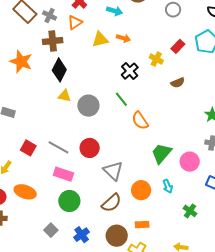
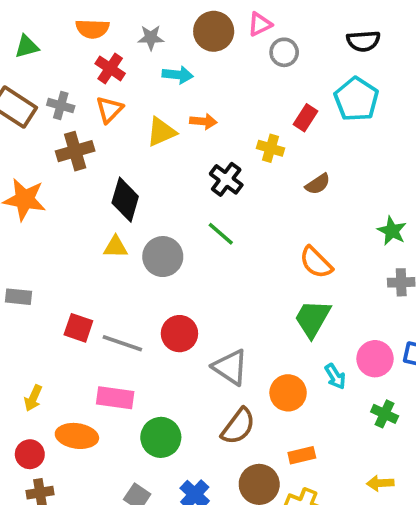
black diamond: (59, 70) -> (125, 200), moved
orange semicircle: (140, 121) -> (316, 262), moved
red square: (28, 148) -> (78, 328), moved
pink circle: (190, 162) -> (375, 359), moved
pink rectangle: (63, 174) -> (115, 398), moved

